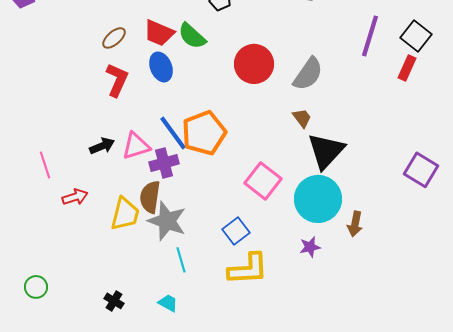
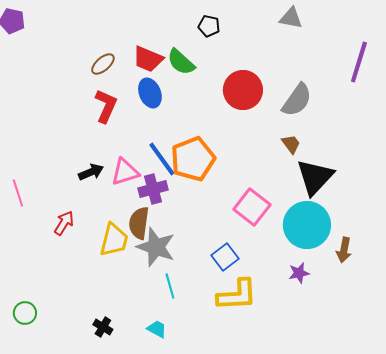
pink line: (45, 165) -> (18, 193), moved
red arrow: (75, 197) -> (64, 223), turned -40

